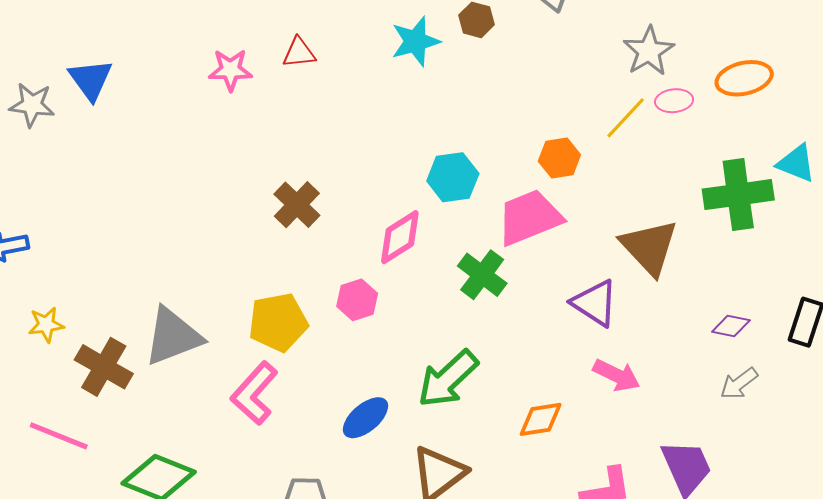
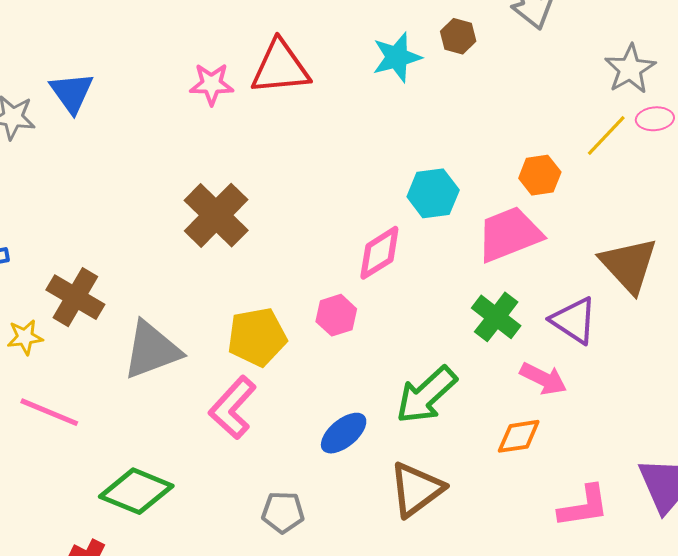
red triangle: (299, 53) -> (280, 67), size x1.8
brown cross: (297, 205) -> (216, 215), moved, size x1.4
green cross: (482, 275) -> (496, 317), moved
brown cross: (104, 367) -> (75, 297), moved
pink arrow: (616, 375) -> (543, 379), moved
pink line: (59, 436) -> (49, 412), moved

